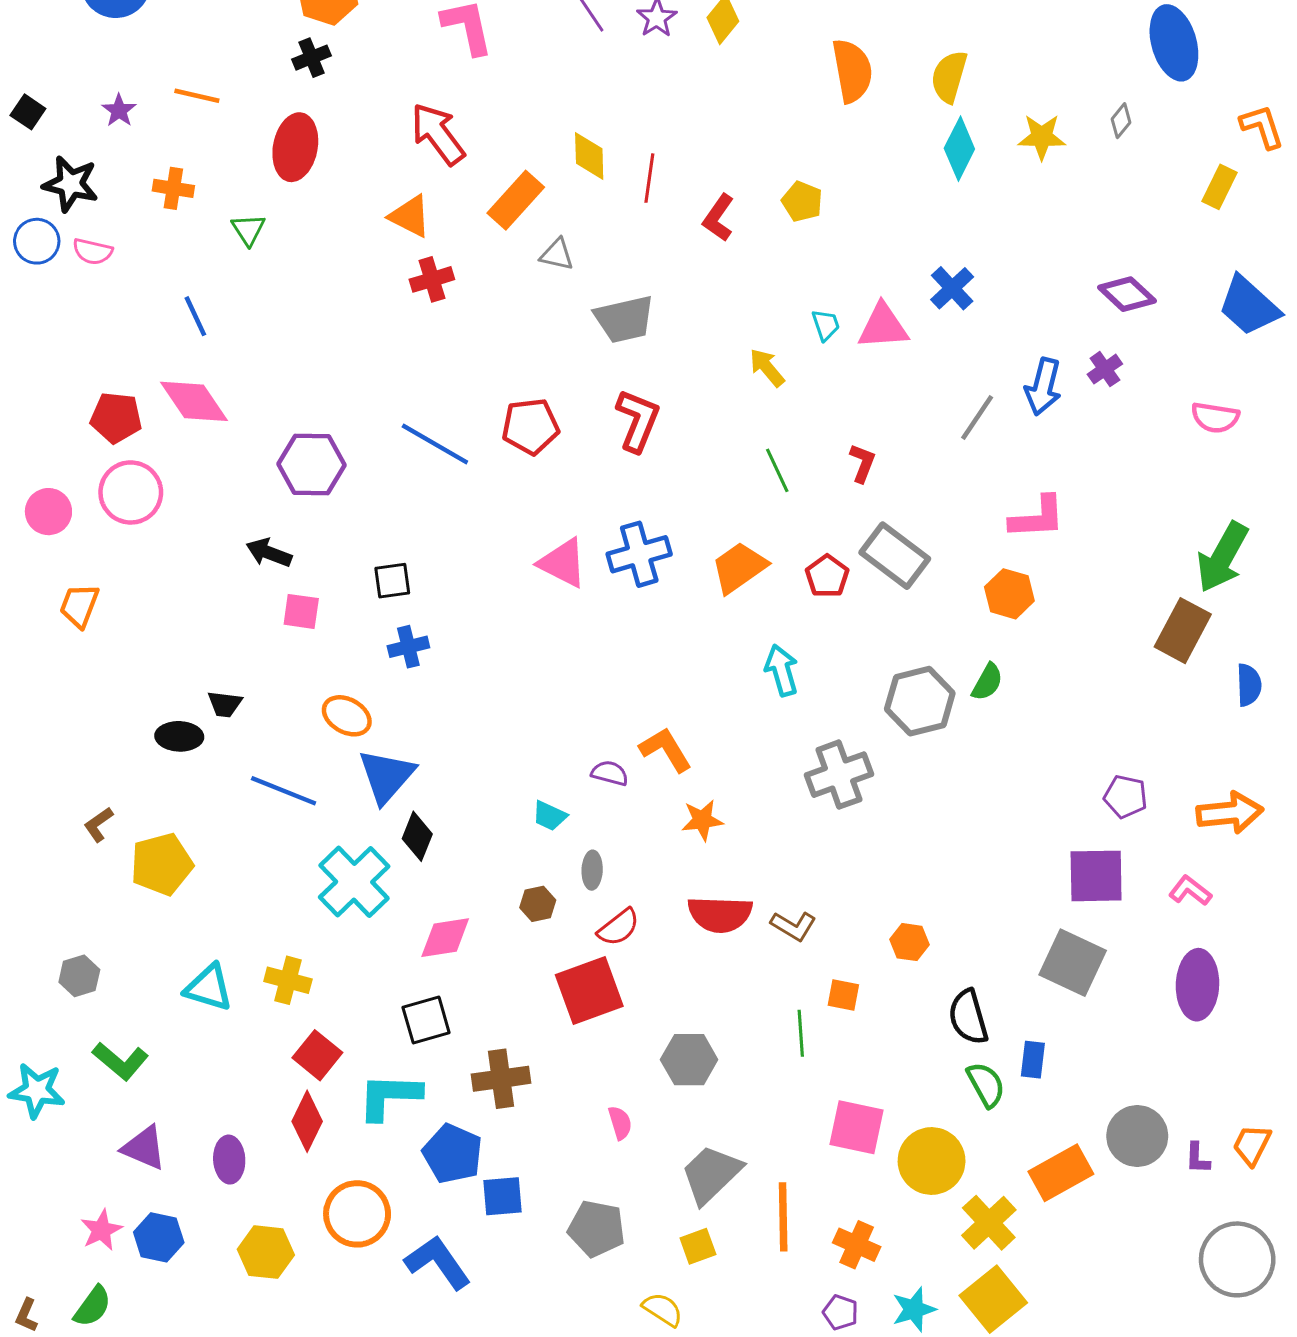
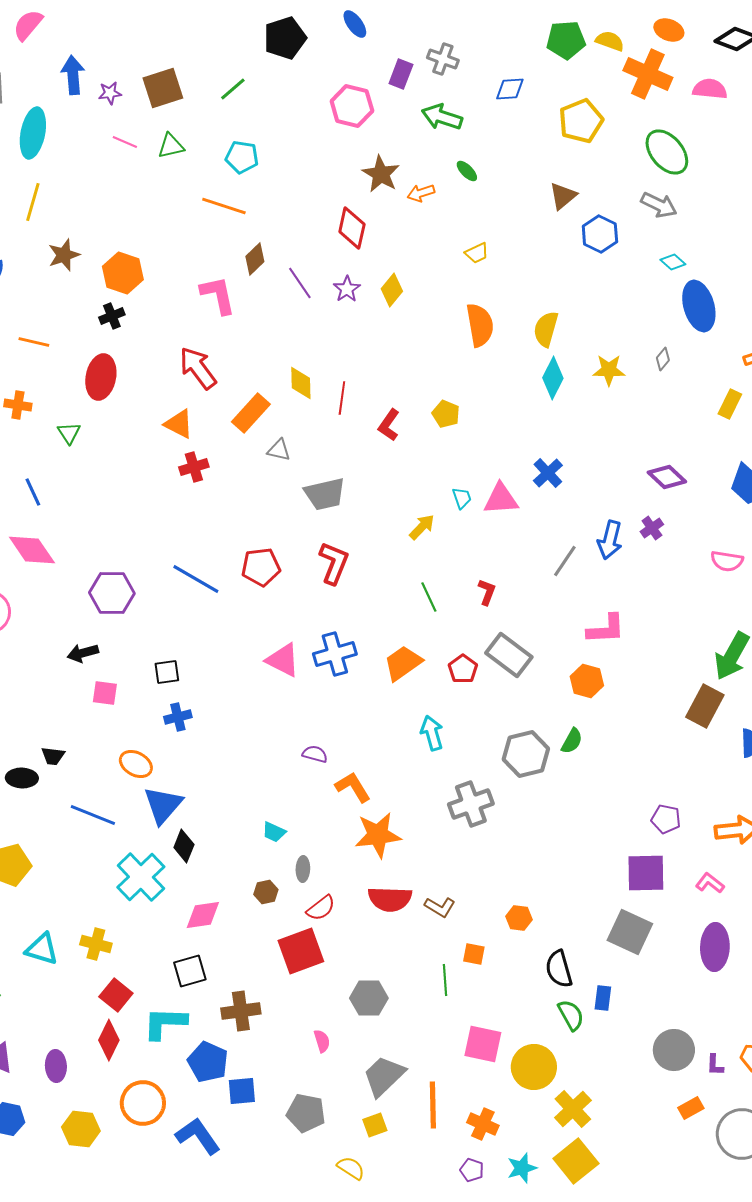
yellow arrow: (767, 368) -> (422, 527), turned 84
black arrow: (269, 553) -> (83, 653), turned -36
purple semicircle: (610, 773) -> (315, 754), moved
orange star: (702, 820) -> (378, 835), size x1.6
orange rectangle: (1061, 1173) -> (691, 1108), moved, size x0.6

